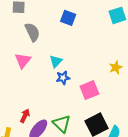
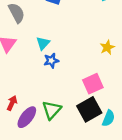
pink square: (89, 90) -> (93, 84), moved
green triangle: (62, 124) -> (52, 110), turned 30

